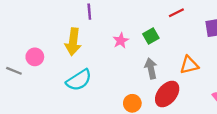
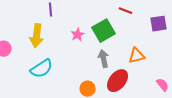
red line: (176, 13) -> (126, 11), turned 48
green square: (151, 36) -> (104, 31), size x1.6

